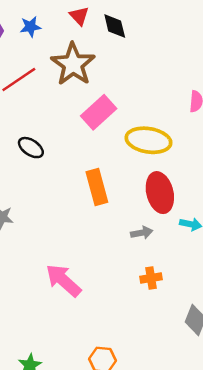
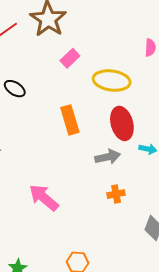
pink rectangle: (99, 112) -> (70, 58), size x0.7
gray arrow: (142, 233) -> (108, 157), size x1.4

